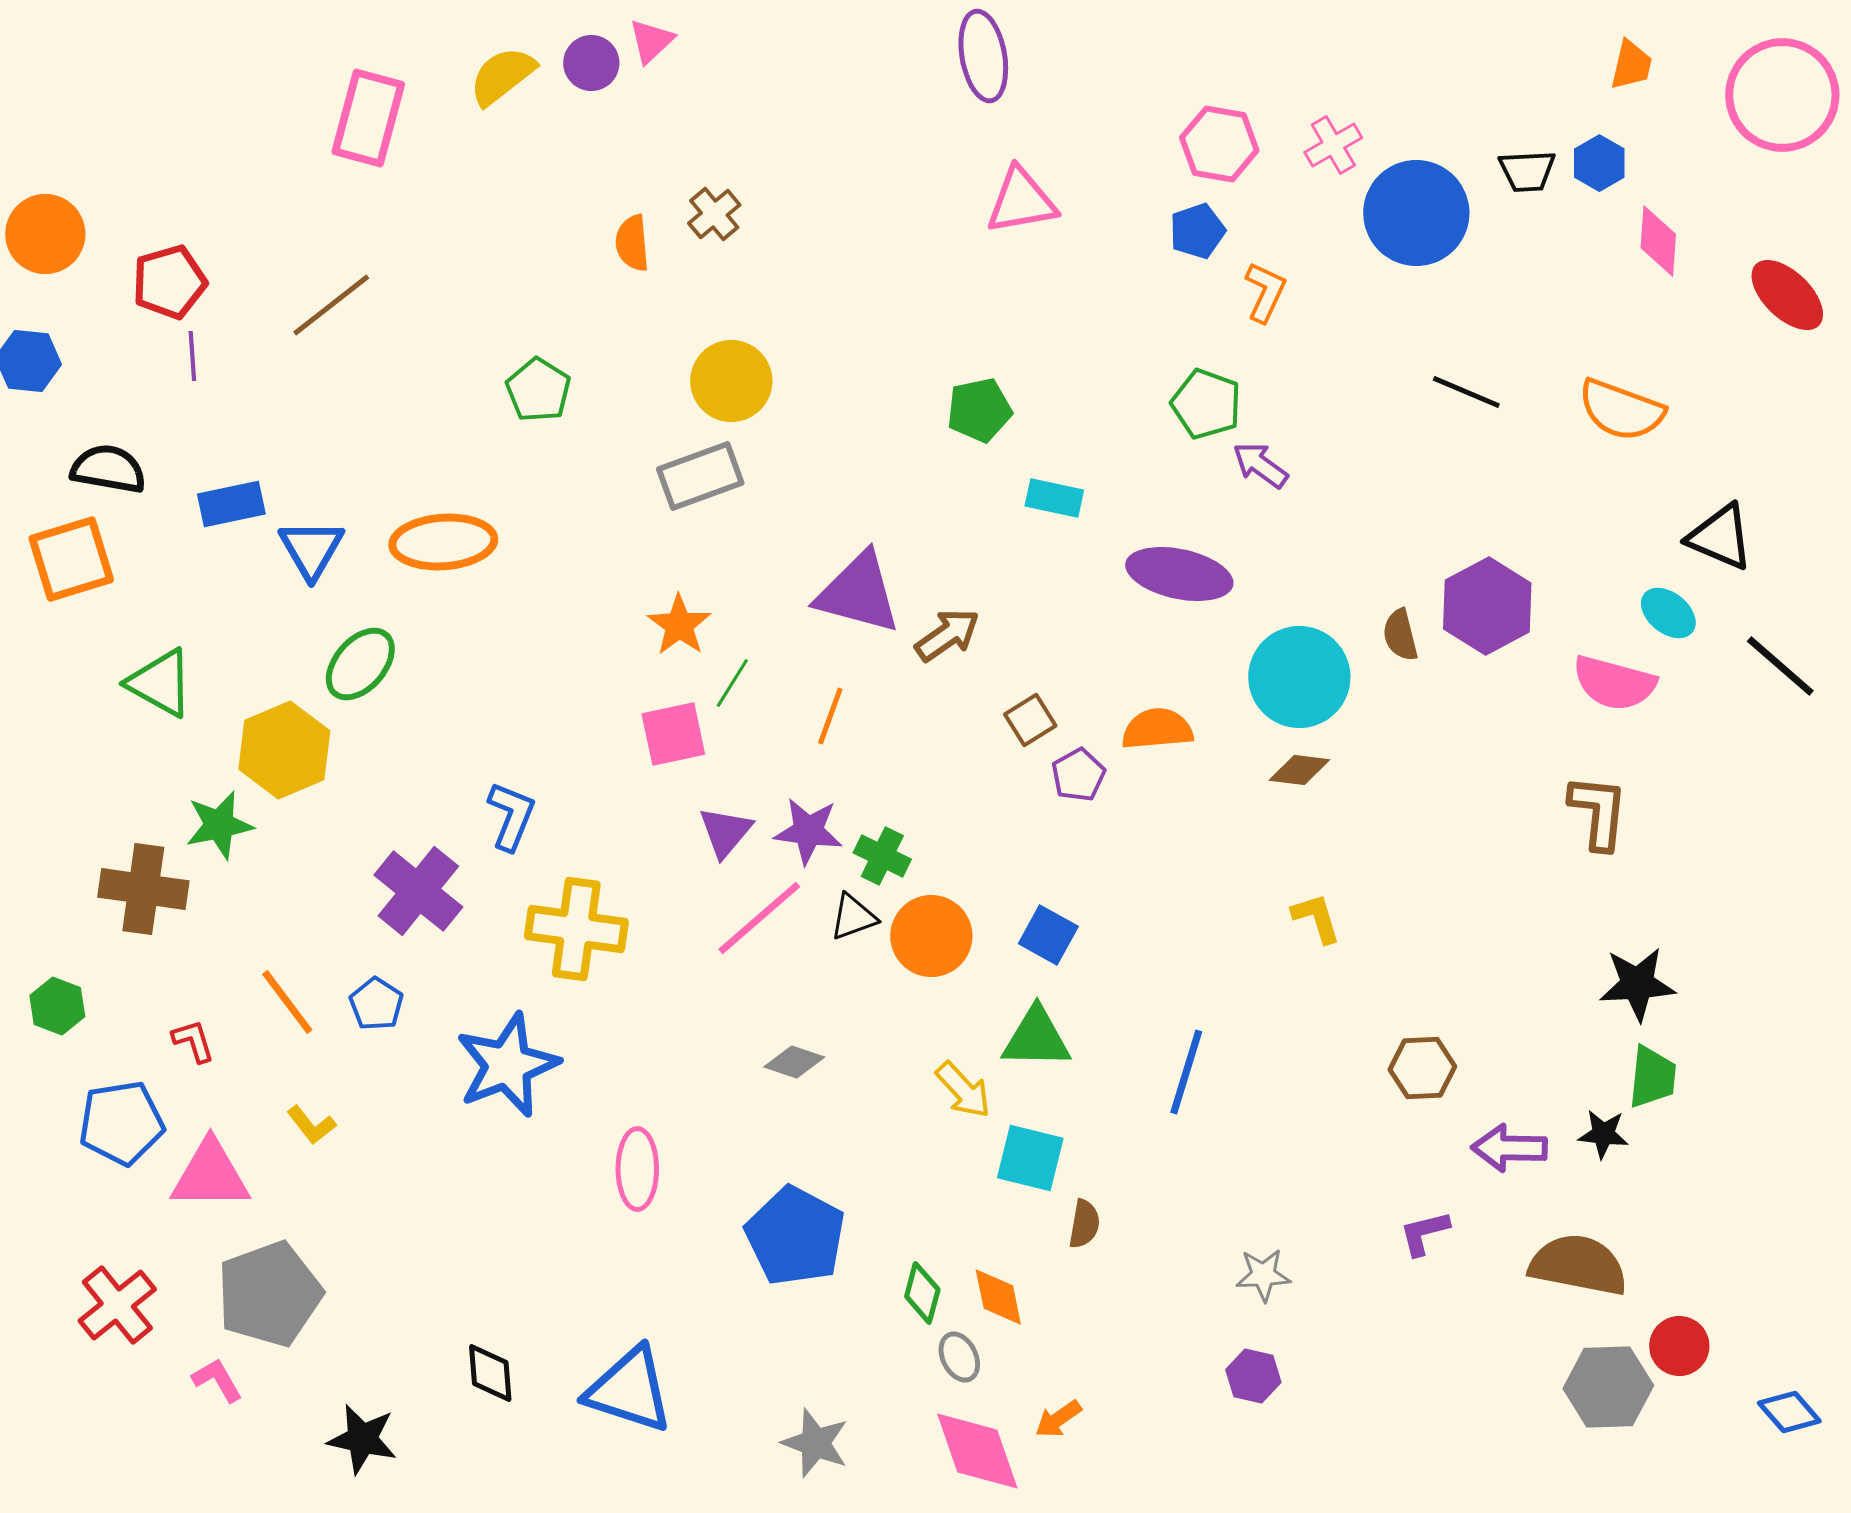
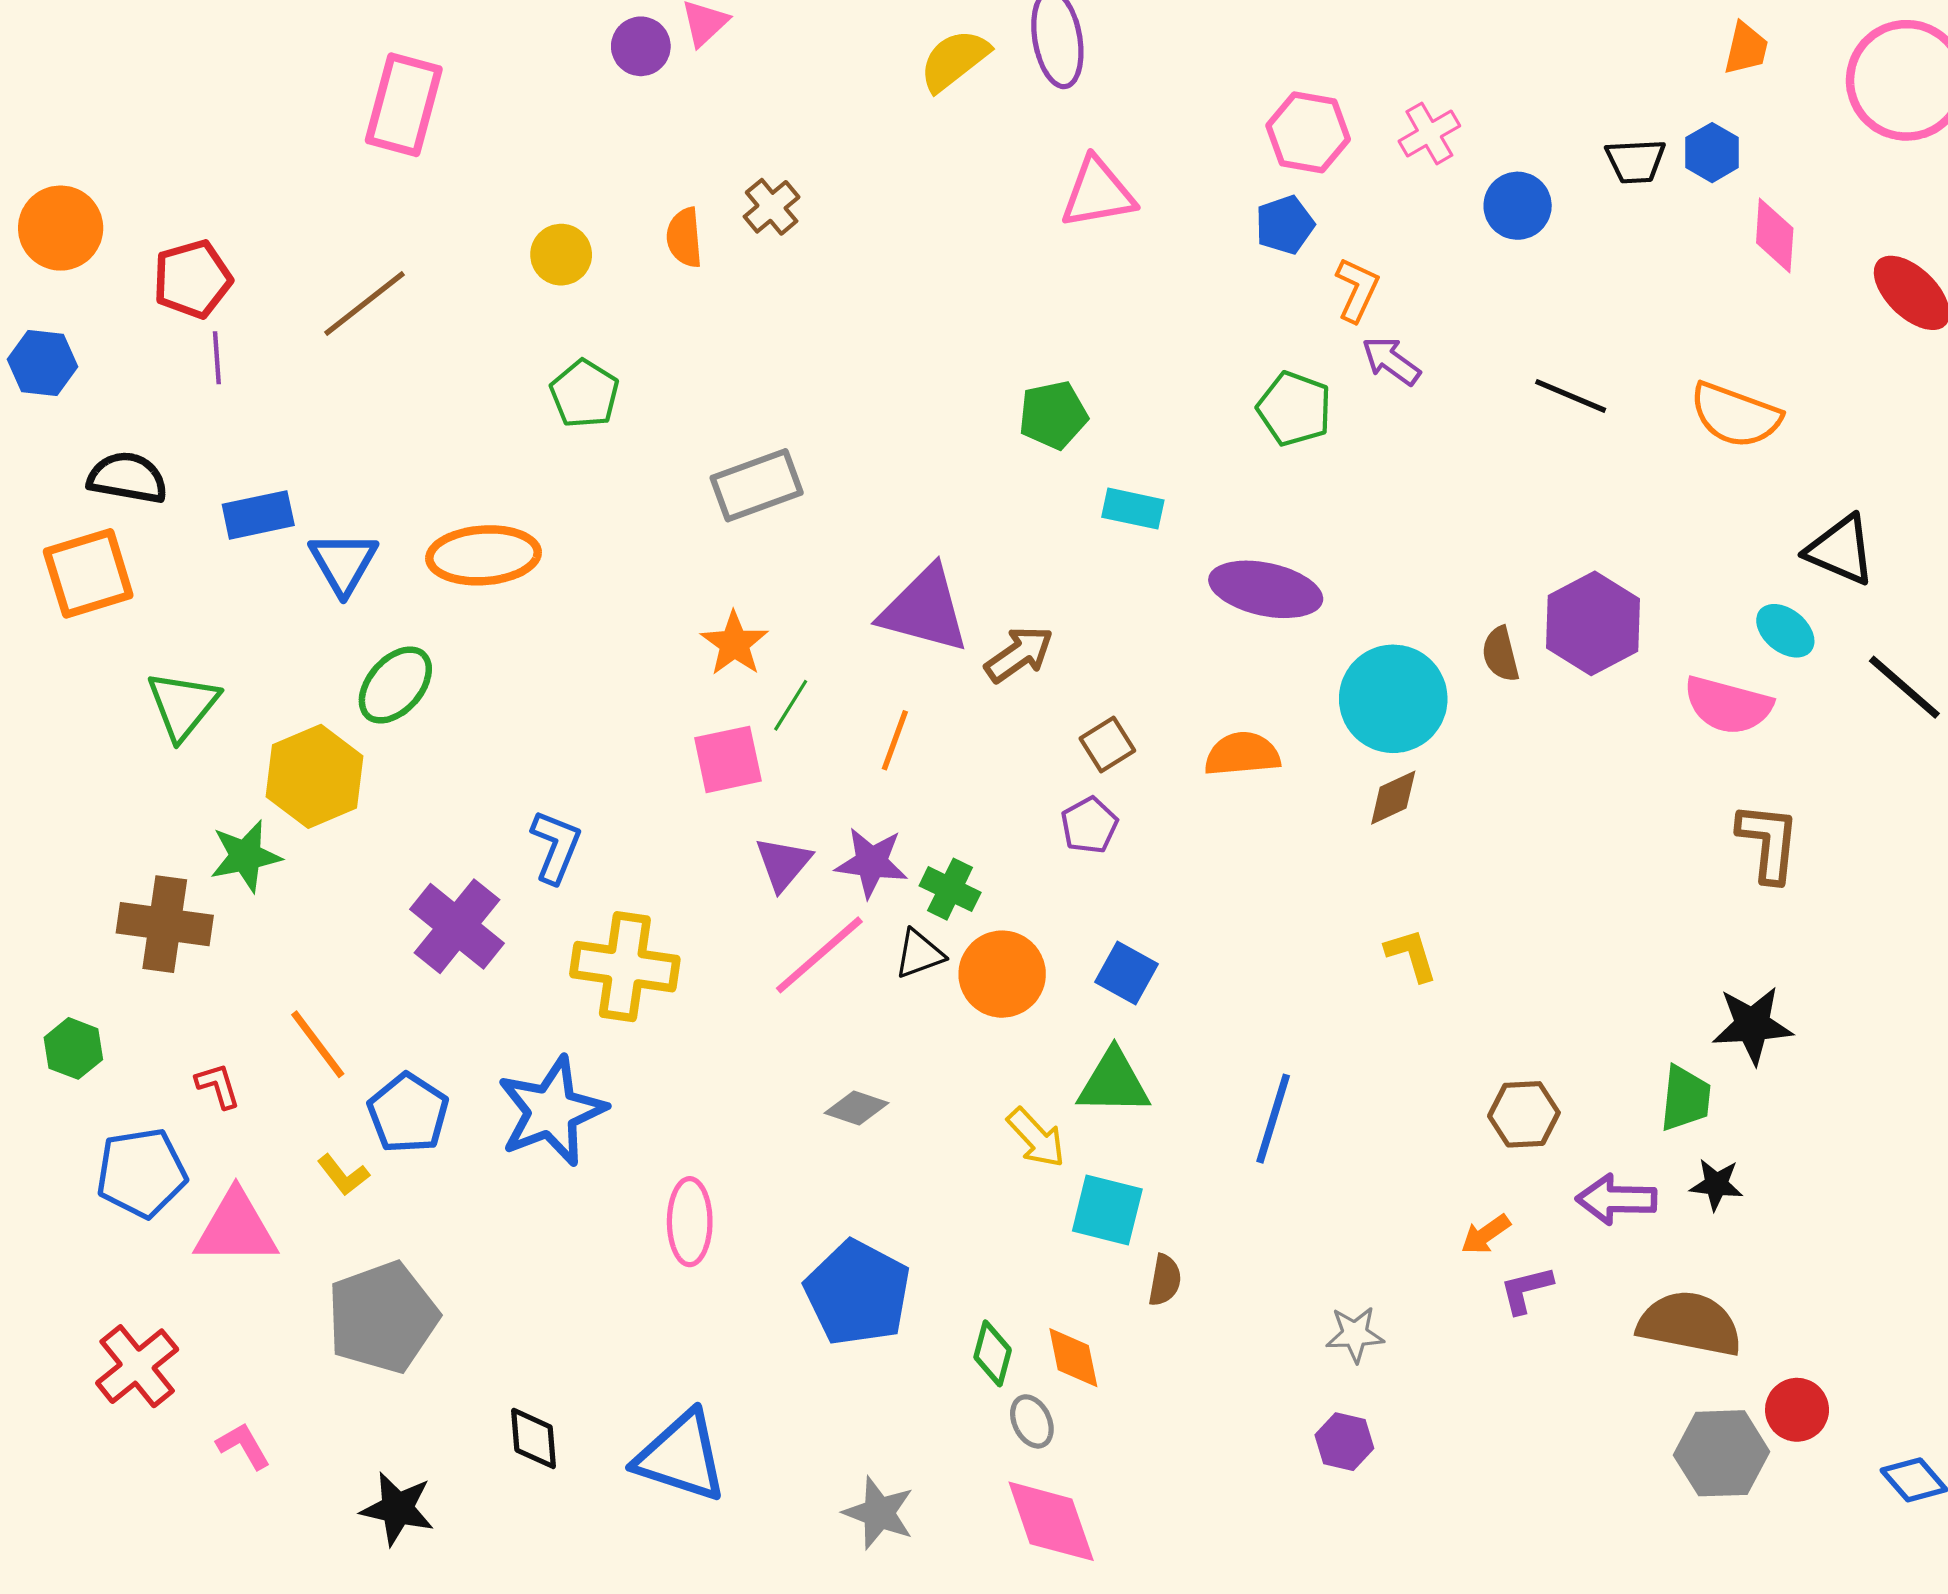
yellow semicircle: (502, 76) -> (954, 60), moved
blue circle: (1416, 213) -> (1518, 206), size x0.6
yellow circle: (731, 381) -> (561, 255), moved, size x0.7
purple arrow: (1260, 465) -> (1391, 361), moved
green triangle: (160, 683) -> (183, 705), turned 40
brown diamond: (1299, 770) -> (1393, 798), turned -32
purple pentagon: (1078, 775) -> (1089, 825), moved
brown L-shape: (1598, 812) -> (1768, 842), moved
blue pentagon: (376, 1004) -> (408, 1113), moved, size x1.4
green trapezoid: (1652, 1077) -> (1685, 1098), moved
gray pentagon: (269, 1294) -> (383, 1317), moved
orange arrow: (1058, 1419) -> (1486, 1234), moved

